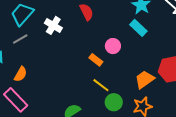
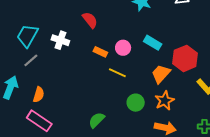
cyan rectangle: (138, 28) -> (153, 43), moved
orange rectangle: (96, 60) -> (100, 52), moved
yellow line: (101, 85) -> (117, 73), moved

